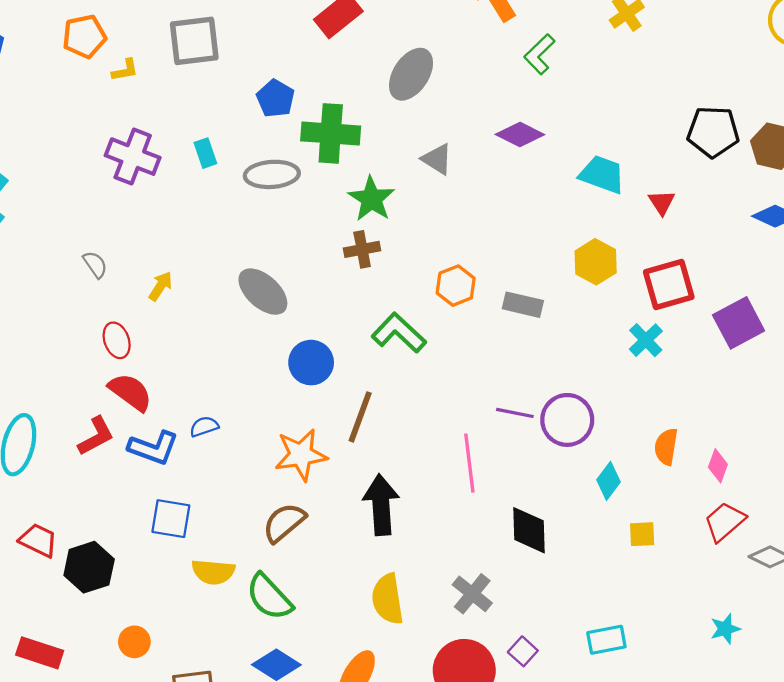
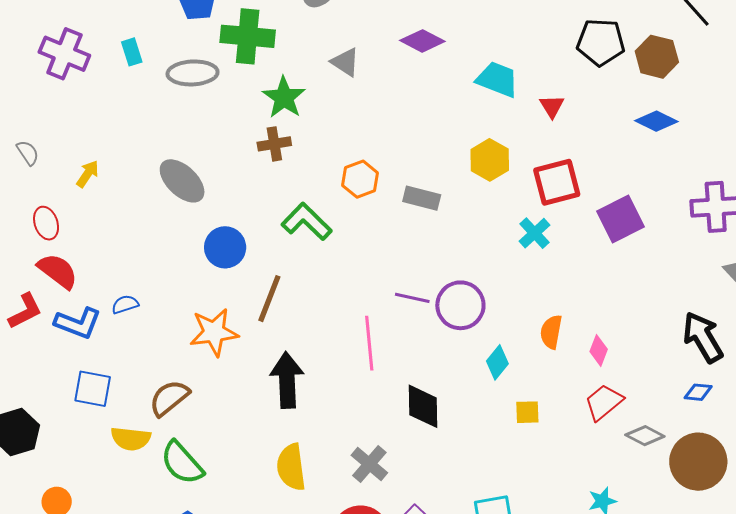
brown semicircle: (284, 523) -> (169, 398), moved

